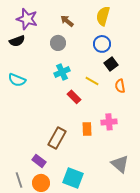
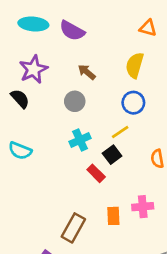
purple star: (27, 19) -> (33, 69), turned 30
black semicircle: (17, 41) -> (20, 99), turned -112
black square: (111, 64) -> (112, 155), moved
yellow line: (92, 81) -> (120, 132), moved, turned -64

